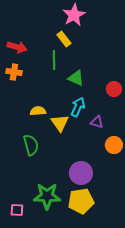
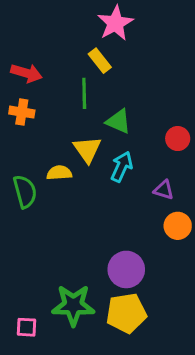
purple triangle: (97, 122) -> (164, 190), moved
yellow triangle: (60, 123) -> (87, 149), moved
green semicircle: (31, 145) -> (25, 192), moved

